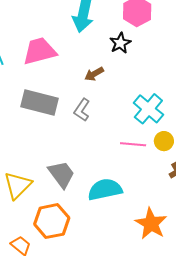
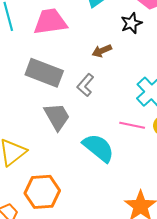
gray trapezoid: (61, 174) -> (57, 117), moved
cyan semicircle: (105, 190) -> (99, 148), moved, turned 44

